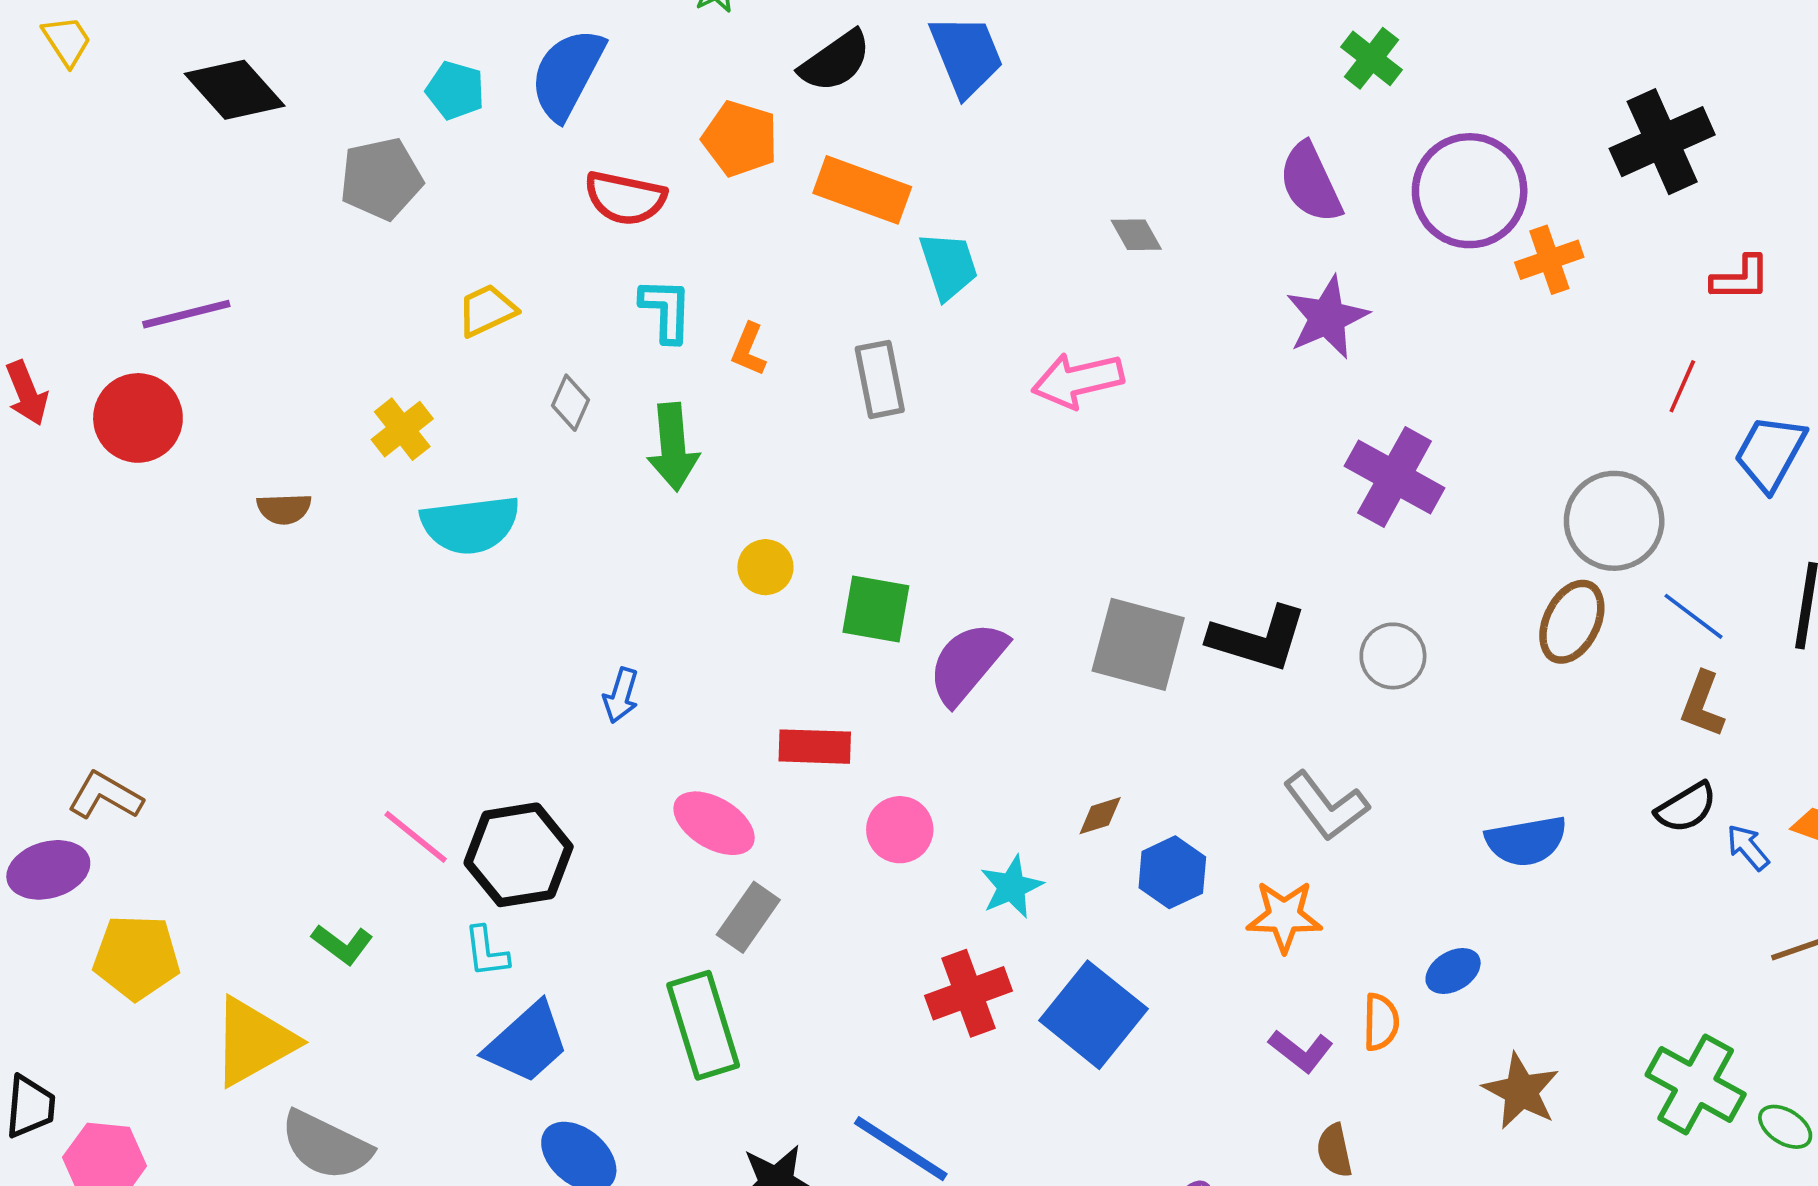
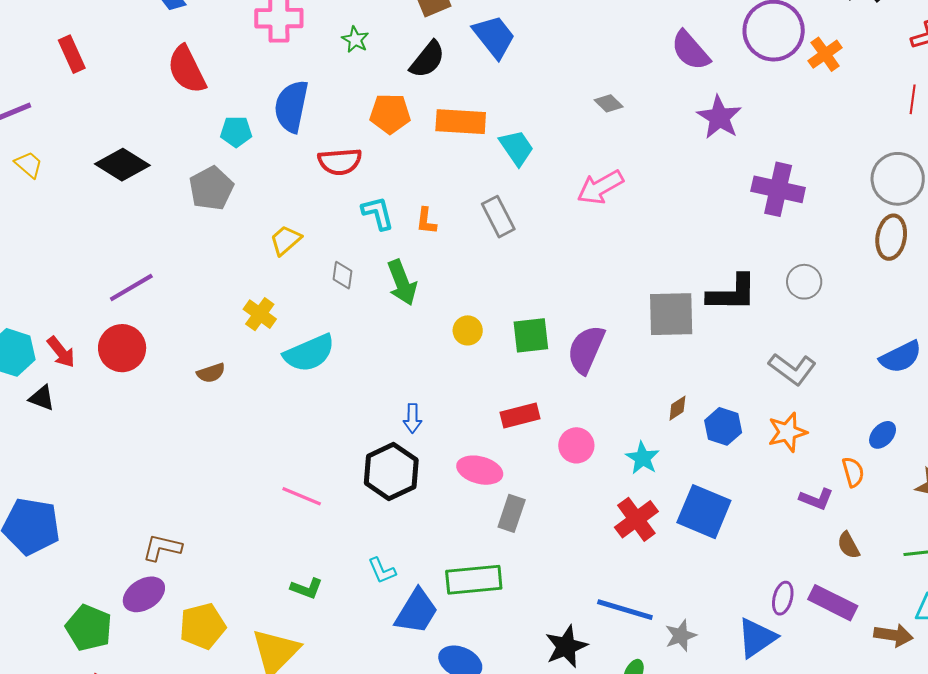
pink line: (416, 837) -> (302, 496), moved
black hexagon: (519, 855) -> (391, 472), moved
green rectangle: (703, 1025) -> (474, 580), moved, turned -62

